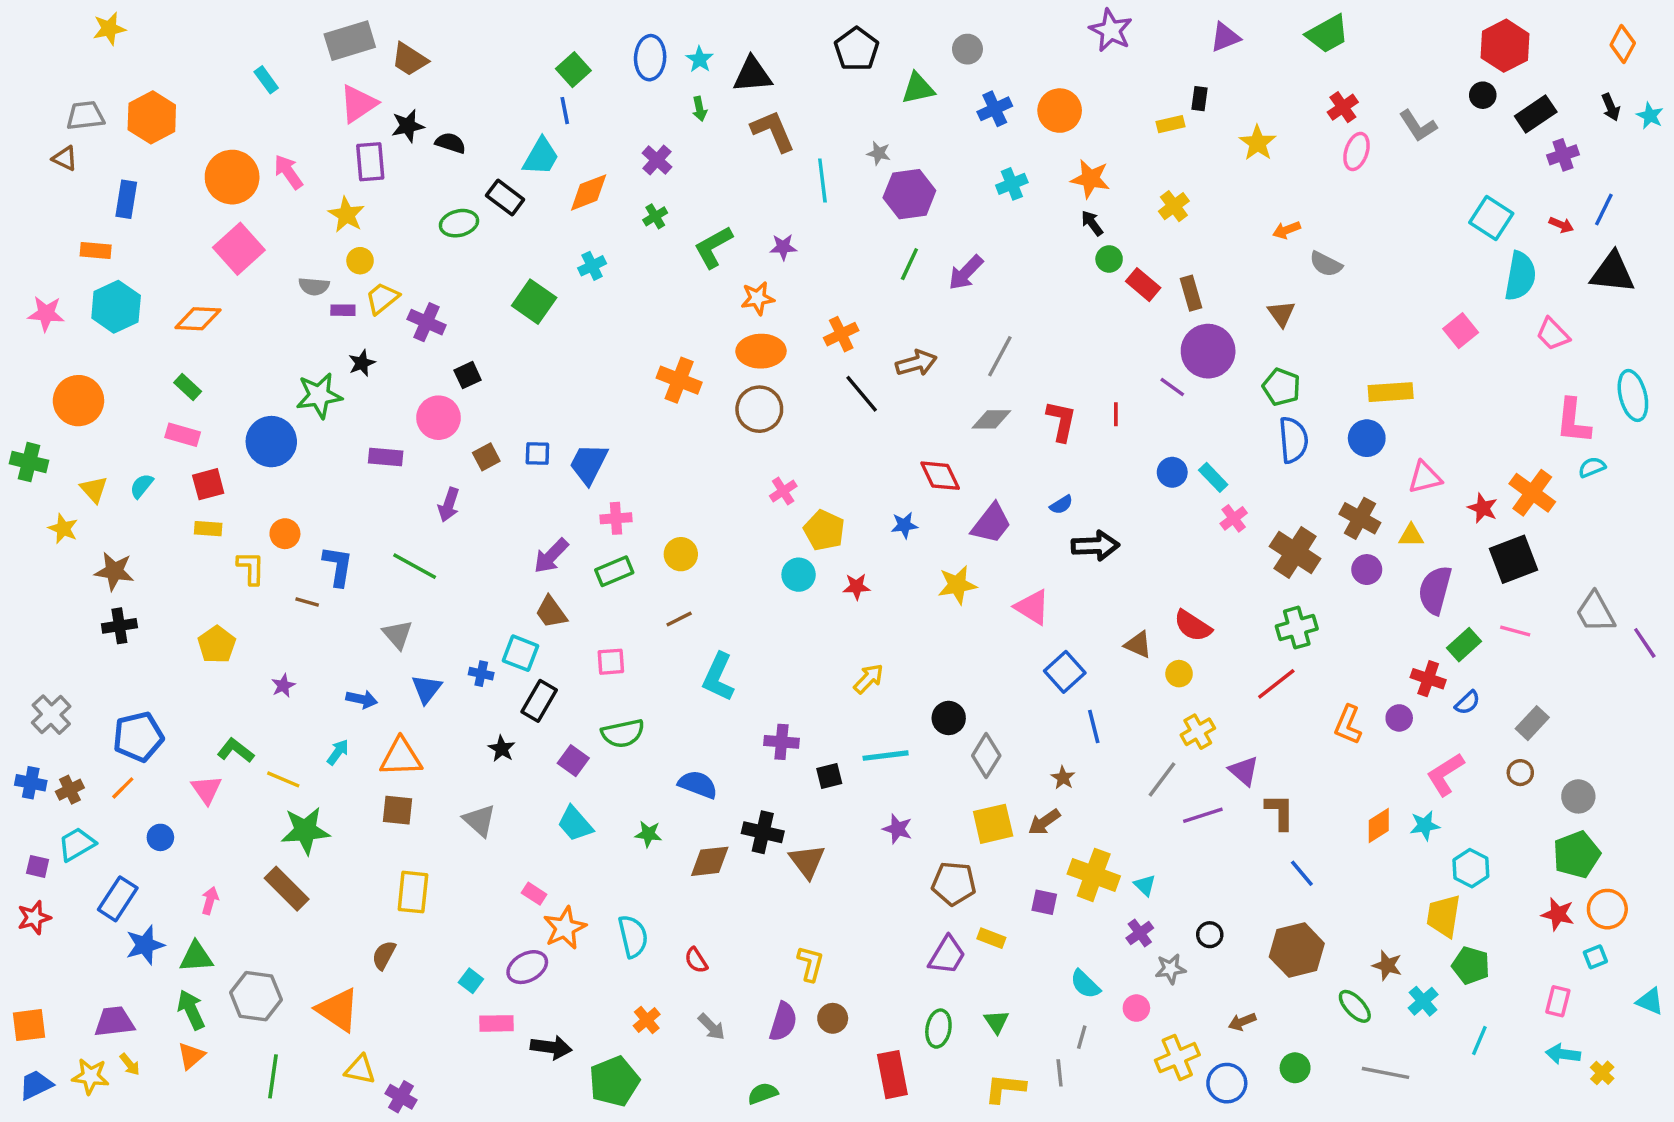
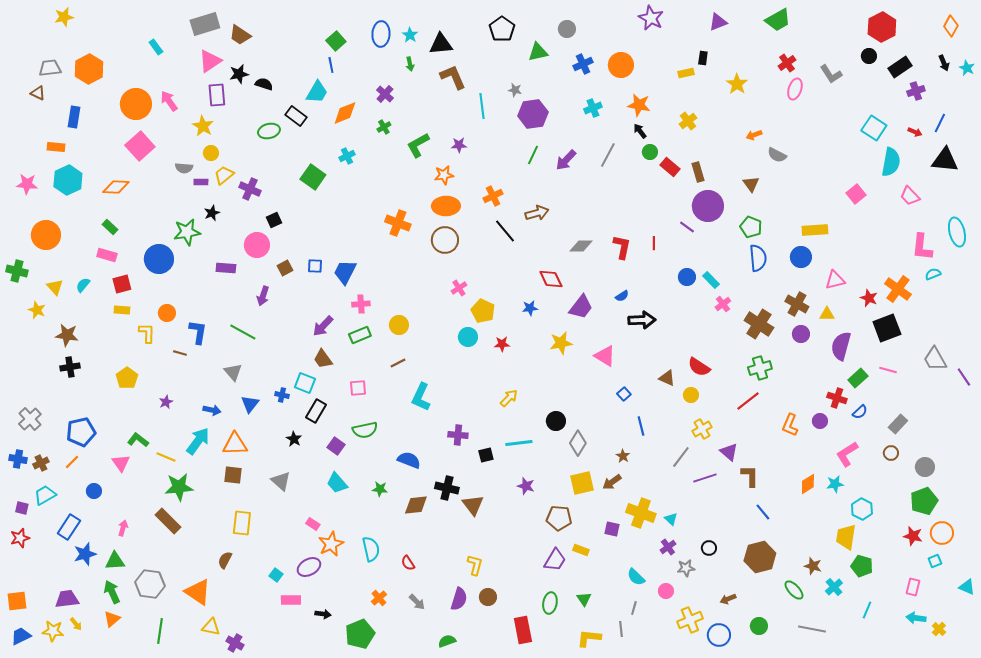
gray line: (1000, 356) -> (608, 155), moved
blue square: (1065, 672) -> (624, 394), size x0.6
cyan arrow: (338, 752) -> (198, 441), size x1.8
black arrow: (551, 1047) -> (323, 614), size x0.7

